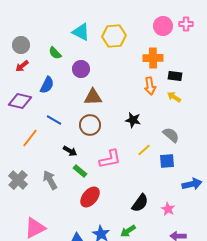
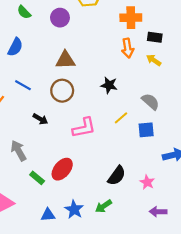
purple circle: (81, 69) -> (60, 18), moved
green rectangle: (80, 171) -> (37, 178), moved

